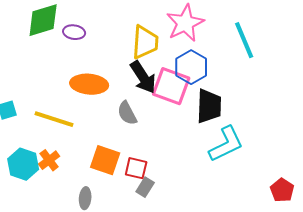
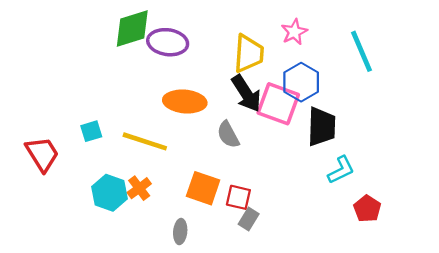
pink star: (185, 23) -> (294, 32), size x0.6
purple ellipse: (74, 32) -> (168, 42), size x1.6
cyan L-shape: (226, 144) -> (341, 170), size x0.7
red pentagon: (282, 190) -> (367, 209), moved

